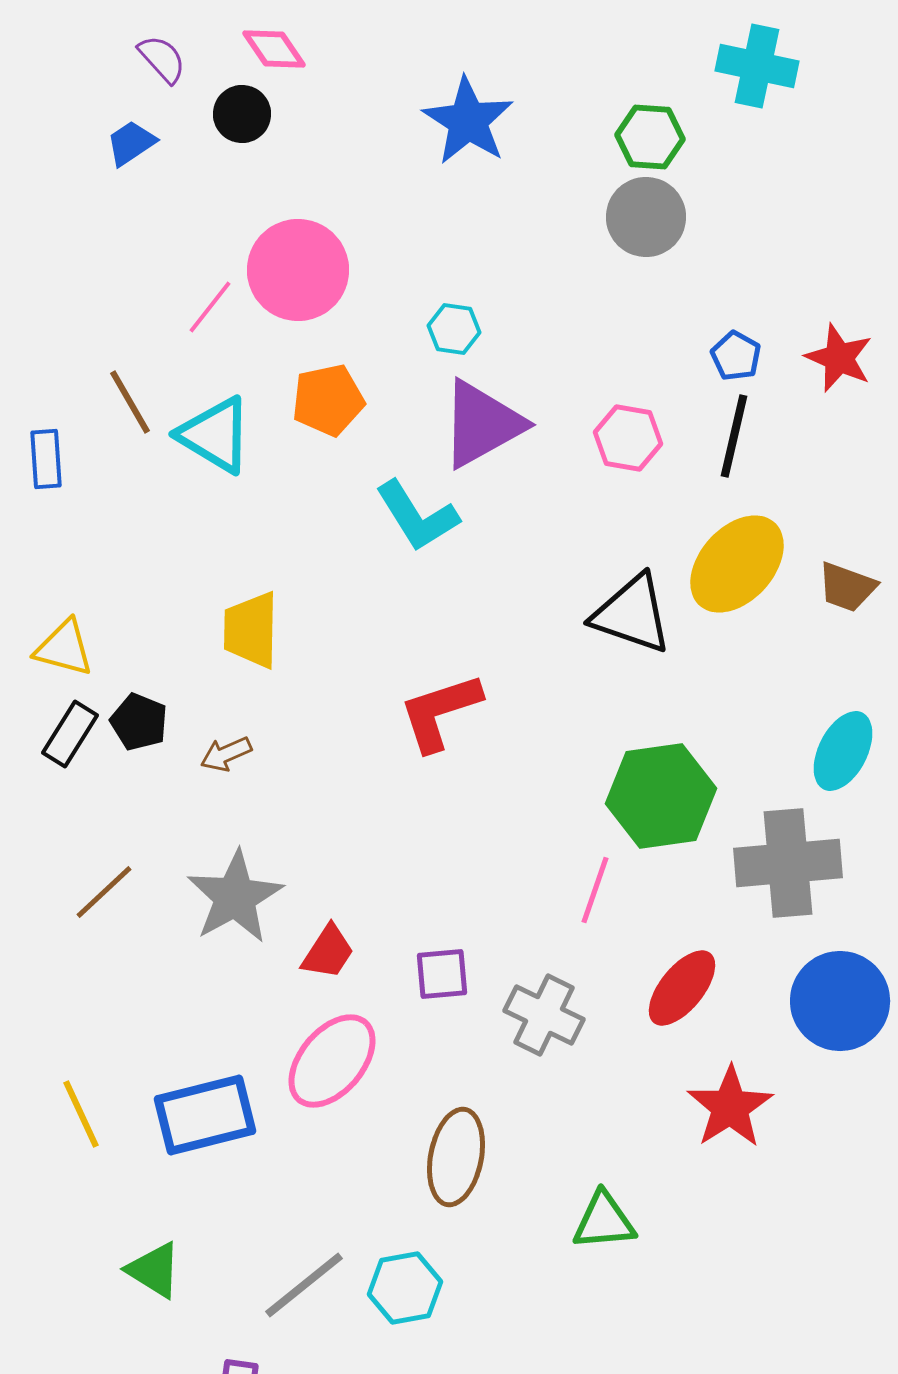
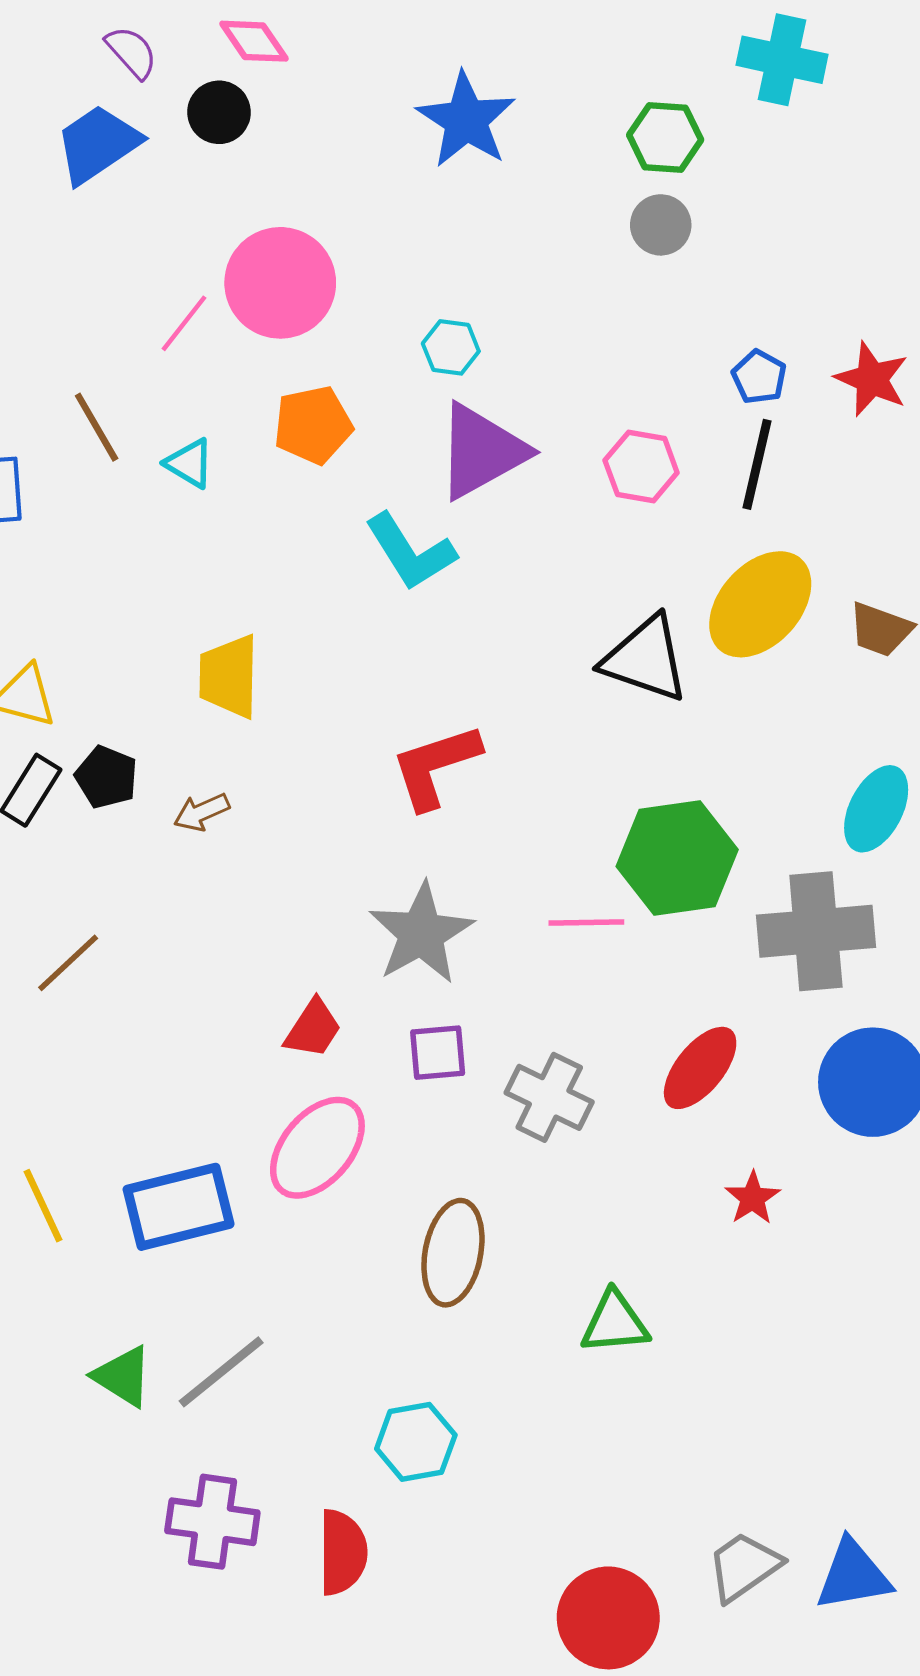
blue trapezoid: (131, 143) -> (98, 144), size x1.6
gray circle: (646, 217) -> (661, 225), size x0.7
cyan triangle: (215, 435) -> (189, 463), size x0.6
pink line: (595, 890) -> (586, 922), moved, turned 70
gray star: (235, 897) -> (421, 933), moved
red star: (730, 1107) -> (753, 1198), size x0.6
gray line: (304, 1285) -> (221, 1372), moved
cyan hexagon: (405, 1288) -> (416, 1442), moved

